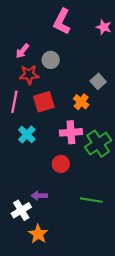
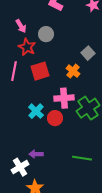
pink arrow: (22, 51) -> (21, 26), turned -72
red star: (29, 75) -> (27, 47), turned 30
cyan cross: (27, 135) -> (36, 111), moved
red circle: (61, 164) -> (55, 118), moved

